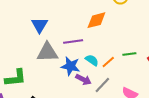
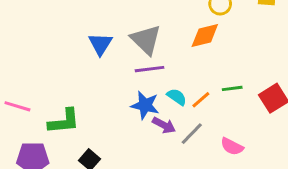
orange diamond: (96, 20) -> (205, 35), moved
gray triangle: (47, 52) -> (146, 40), moved, turned 45

